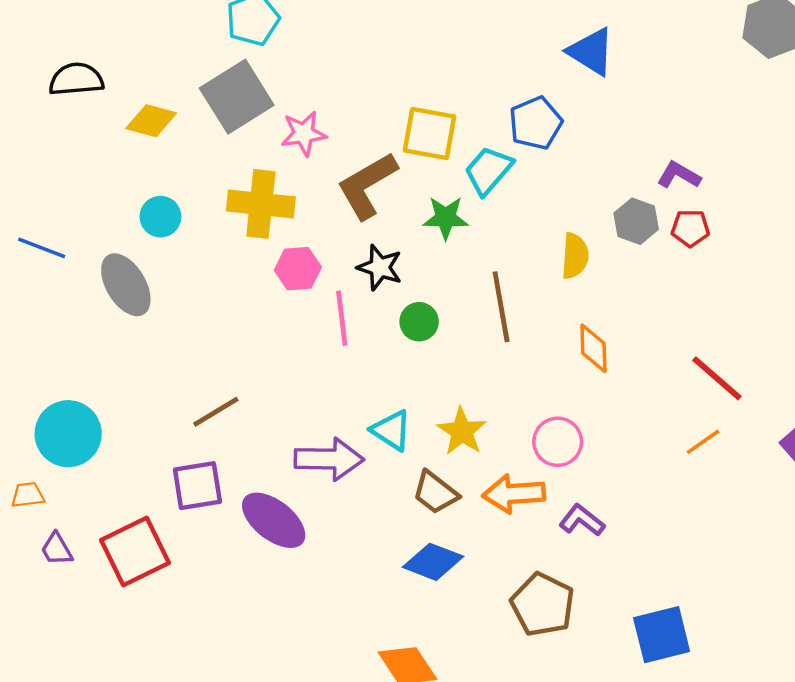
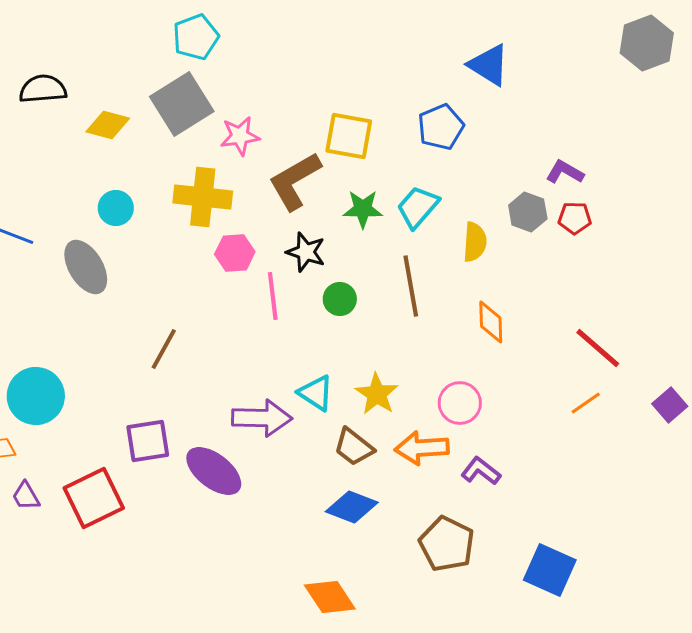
cyan trapezoid: (488, 170) -> (418, 207), moved
brown line: (216, 412) -> (164, 349), moved, turned -30
blue square: (662, 635) -> (550, 570), turned 38

